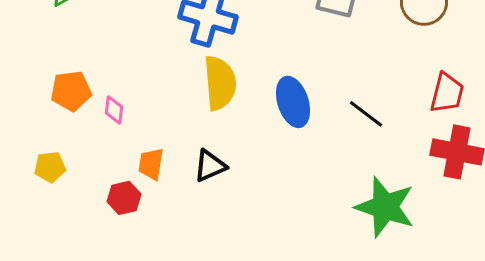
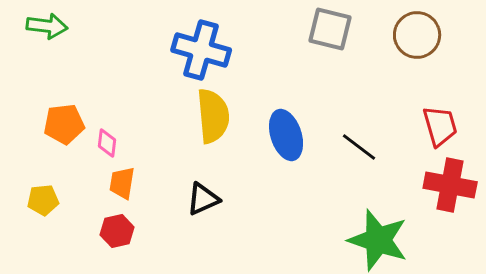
red trapezoid: (447, 93) -> (440, 126), turned -30
orange trapezoid: (151, 164) -> (122, 183), moved

